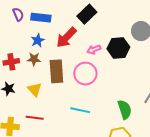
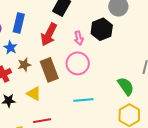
blue rectangle: (41, 18) -> (19, 23), turned -66
blue star: (38, 40) -> (10, 48), moved
pink arrow: (94, 50) -> (79, 38), turned -64

